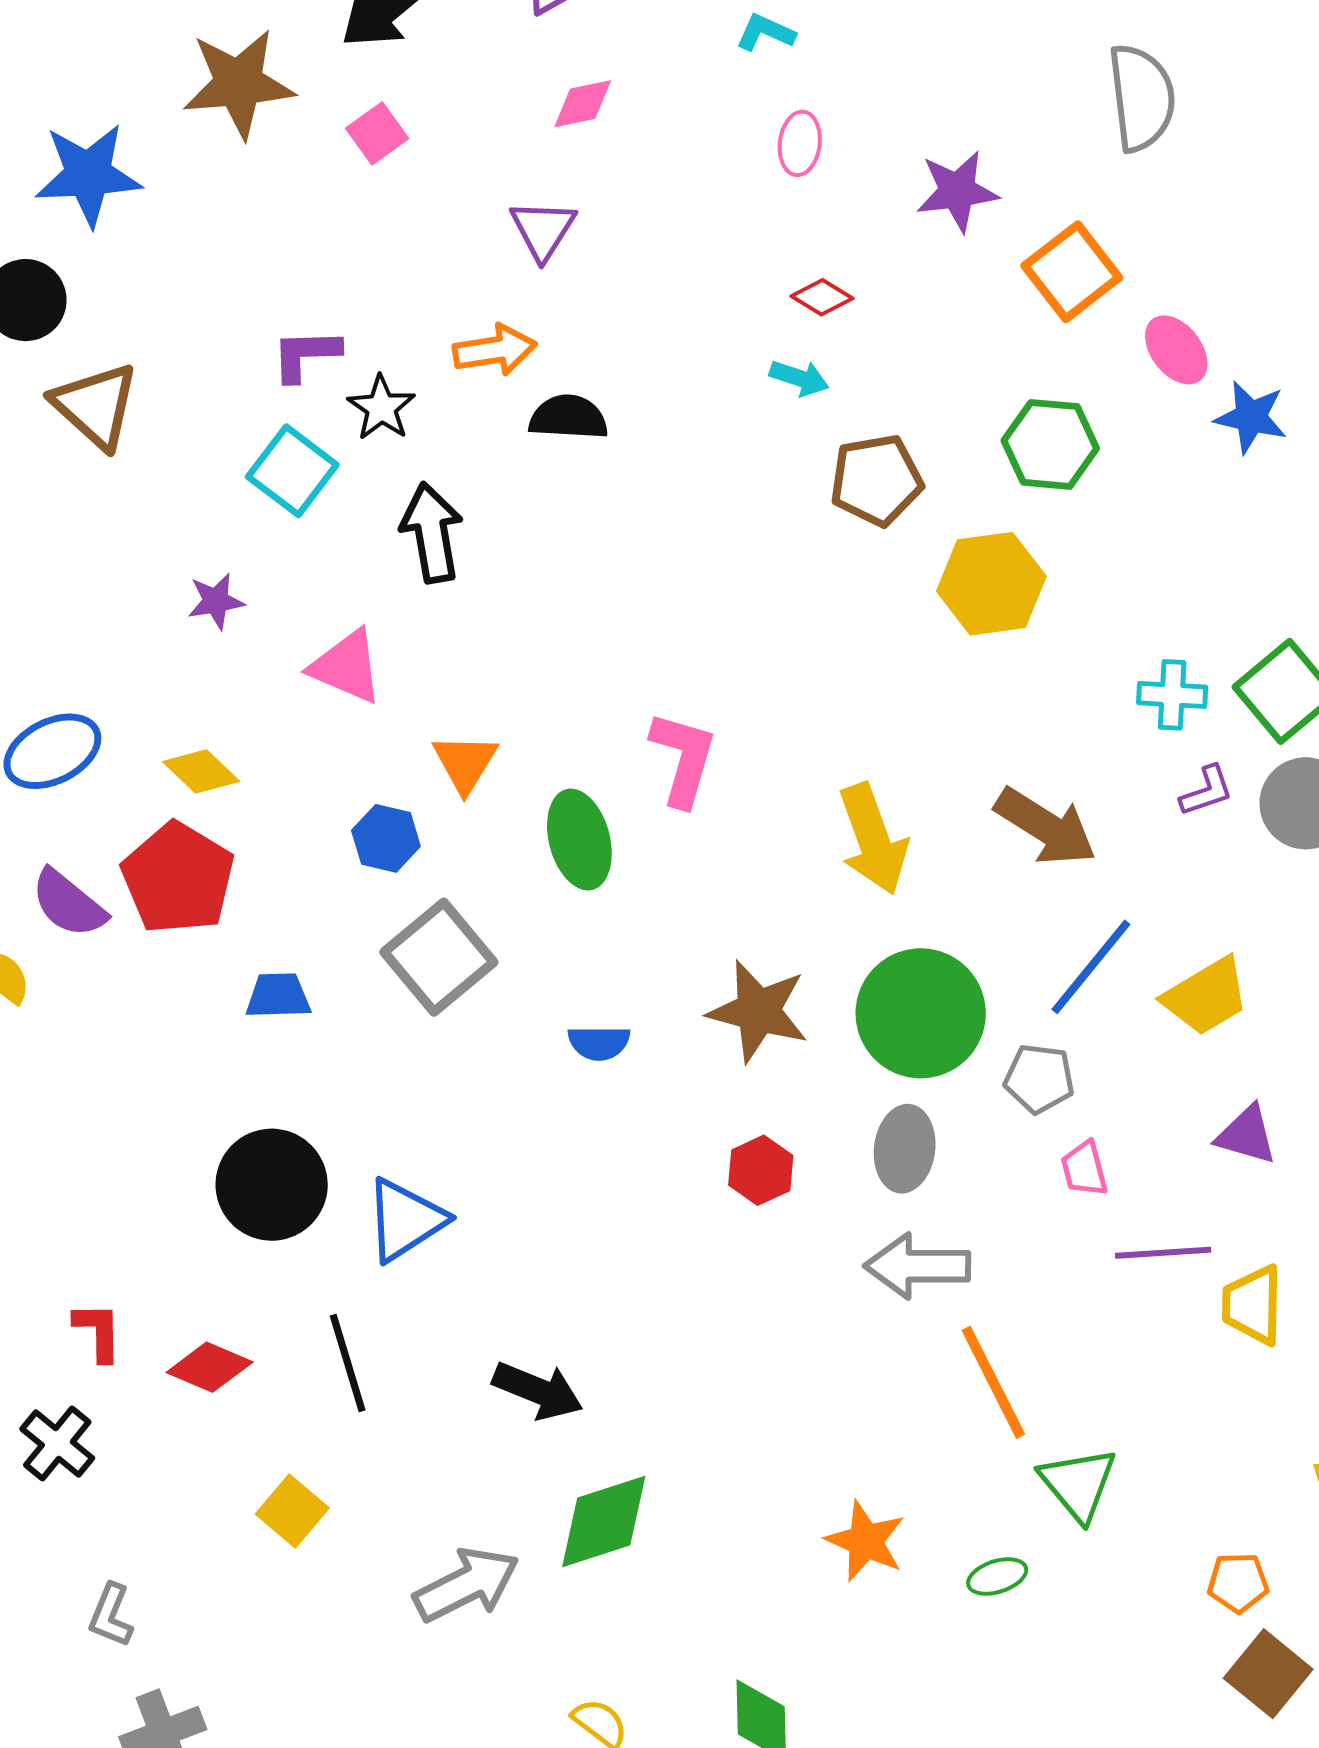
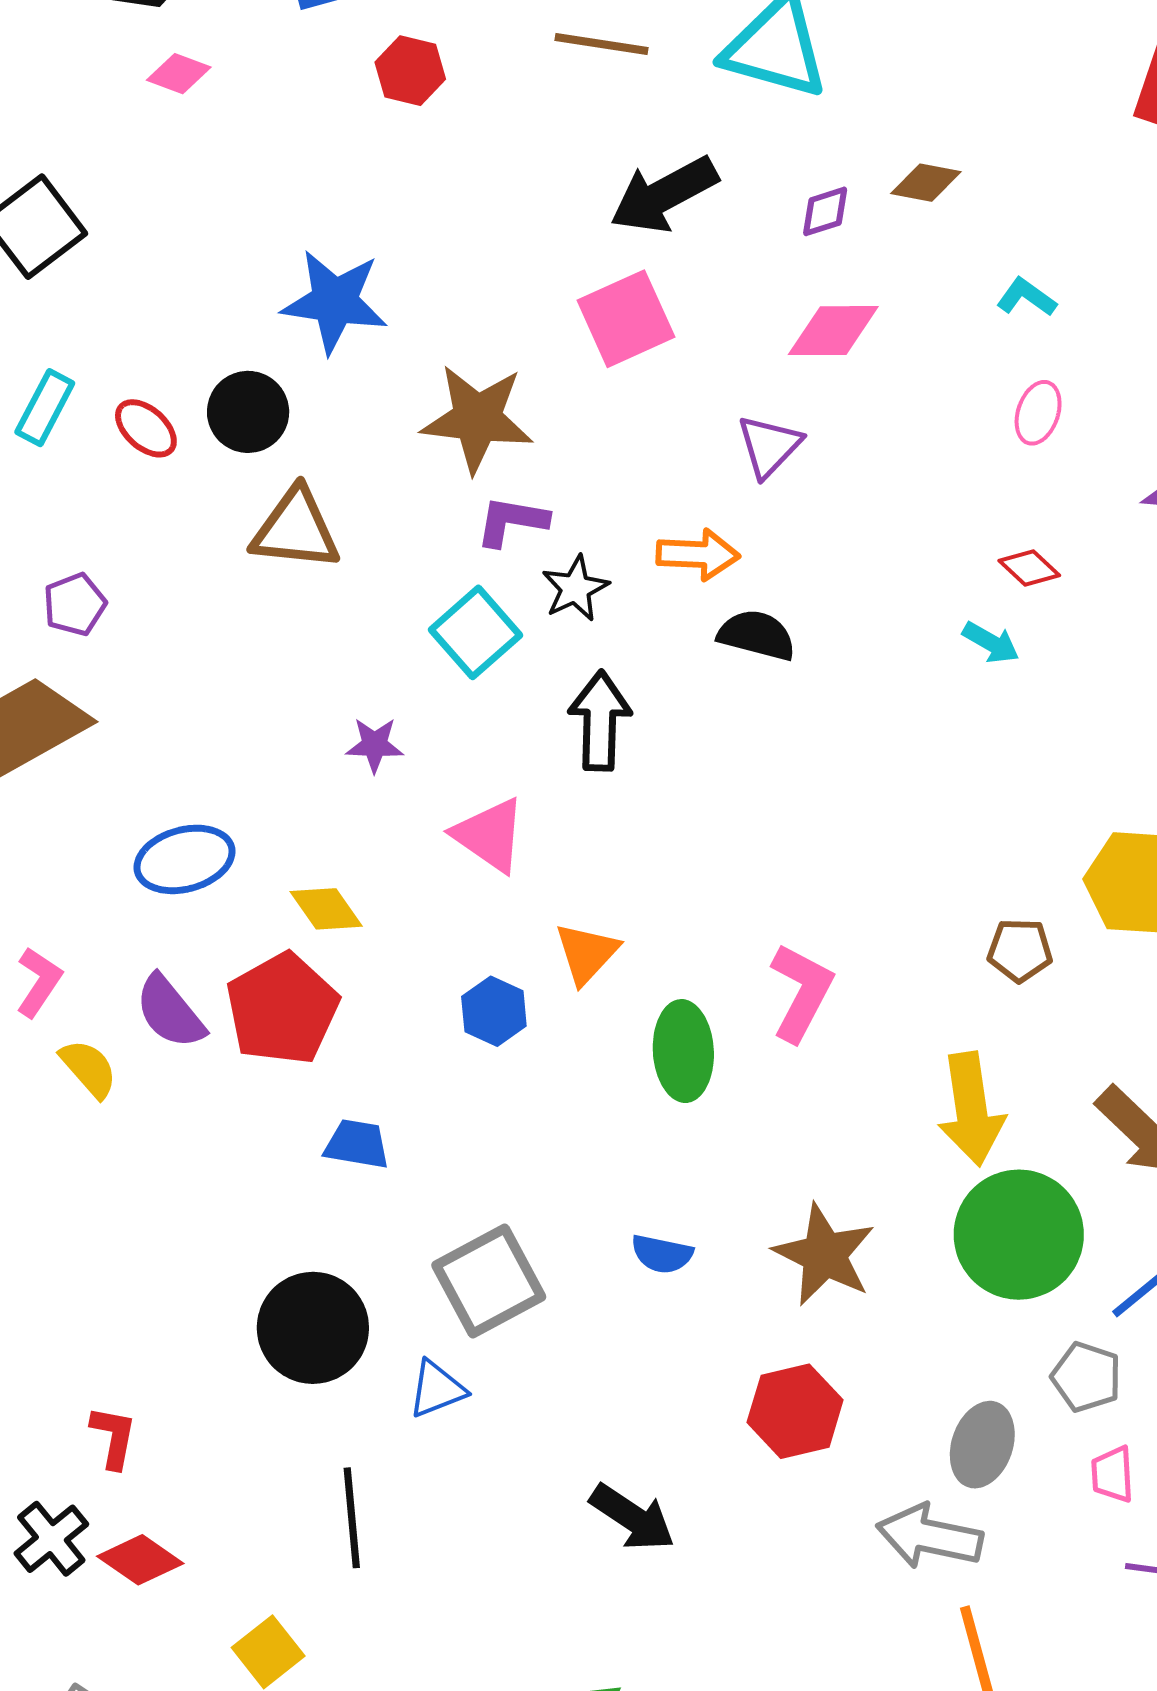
brown star: (239, 83) -> (477, 419), moved
pink diamond: (583, 104) -> (833, 331), size x1.4
pink square: (377, 133) -> (626, 319), size x1.6
brown triangle: (96, 406) -> (296, 529), turned -48
brown pentagon: (876, 480) -> (1020, 950), moved, size x0.7
gray square: (439, 957) -> (489, 1281), moved
green circle: (921, 1013) -> (1019, 1235), moved
gray ellipse: (905, 1149) -> (982, 1445), moved
red hexagon: (761, 1170) -> (795, 1411), size x1.4
blue triangle: (405, 1220) -> (437, 1389), size x0.7
red diamond: (210, 1367) -> (140, 1560), moved
black arrow: (538, 1391) -> (632, 1517), moved

